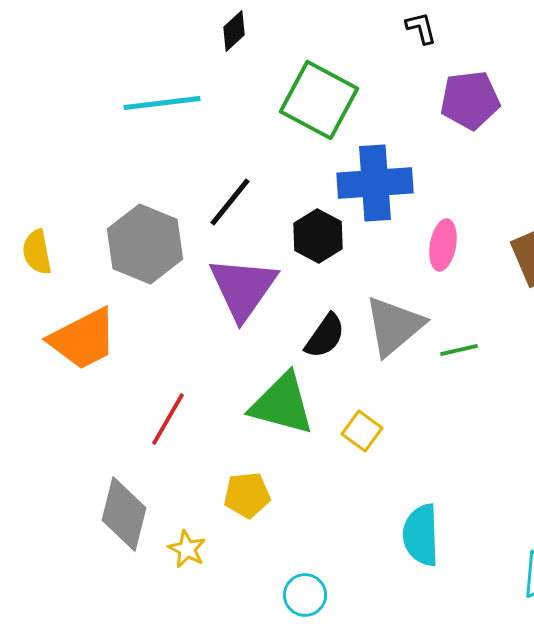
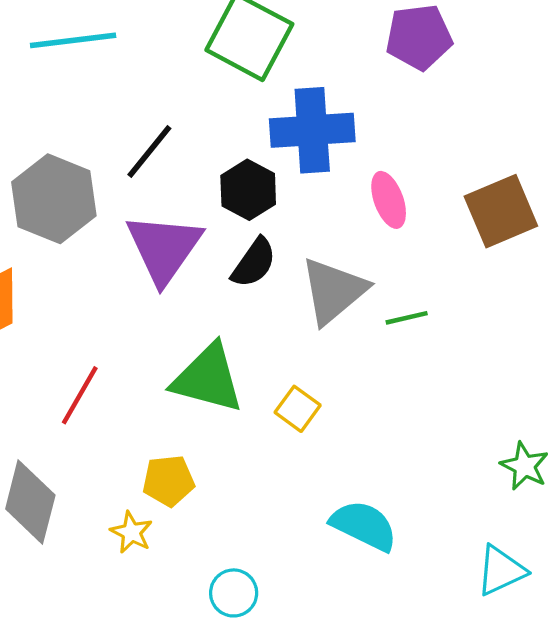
pink ellipse: (443, 245) -> (389, 200), turned -30
black semicircle: (325, 336) -> (254, 263), moved
cyan semicircle: (421, 535) -> (364, 526), turned 118
yellow star: (187, 549) -> (131, 532), moved

